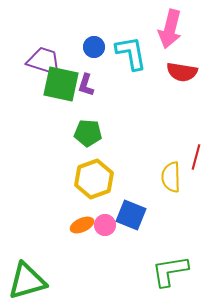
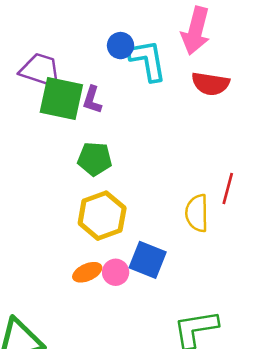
blue circle: (94, 47) -> (121, 46), moved

